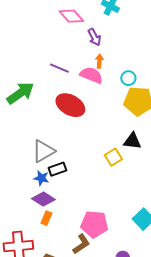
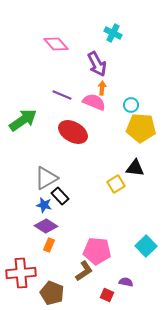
pink diamond: (71, 16) -> (56, 44), moved
purple arrow: (94, 37) -> (97, 64), size x1.4
black rectangle: (57, 169) -> (60, 196), turned 66

